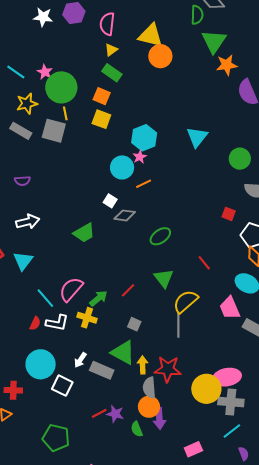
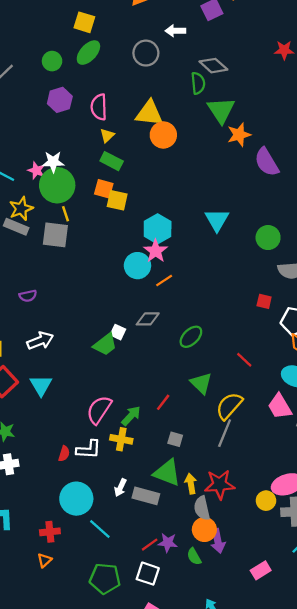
white star: (43, 17) -> (53, 162), moved
yellow square: (101, 119) -> (117, 200), moved
gray rectangle: (21, 131) -> (16, 227), moved
pink star: (140, 157) -> (156, 251), size x1.5
white square: (110, 201) -> (118, 332), moved
cyan line: (45, 298) -> (100, 529), moved
gray line: (178, 325) -> (225, 433), turned 30
white square: (62, 386) -> (148, 574), moved
yellow circle: (206, 389) -> (266, 501), size x0.6

